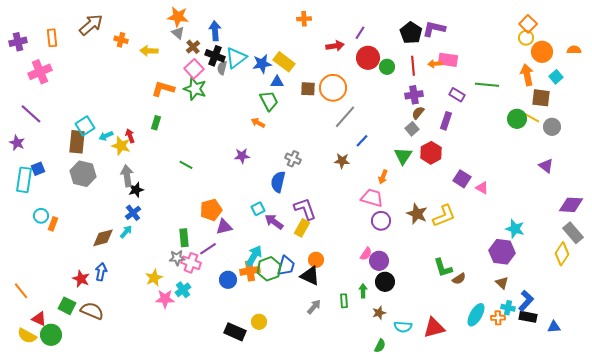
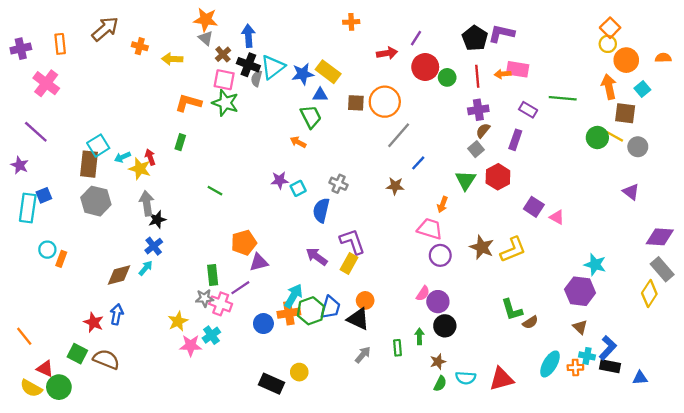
pink square: (194, 69) -> (224, 80), turned -36
pink cross: (40, 72) -> (46, 83), turned -30
cyan square: (258, 209) -> (298, 188), moved
green semicircle: (380, 346) -> (440, 384), moved

